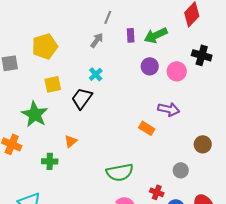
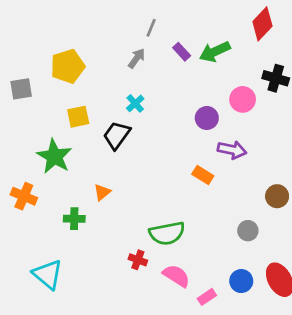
purple rectangle: (131, 35) -> (182, 52), turned -40
purple circle: (150, 66) -> (207, 118), moved
red cross: (157, 192) -> (138, 260), moved

